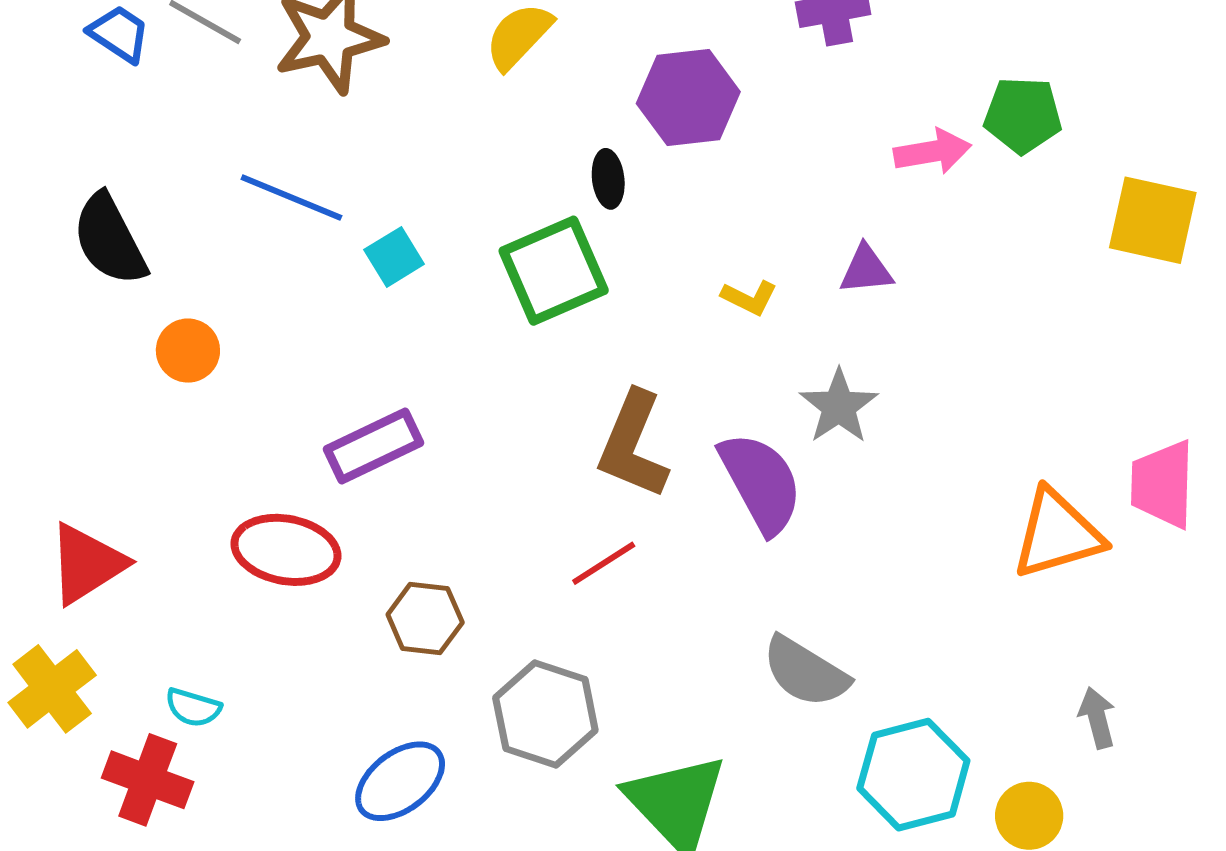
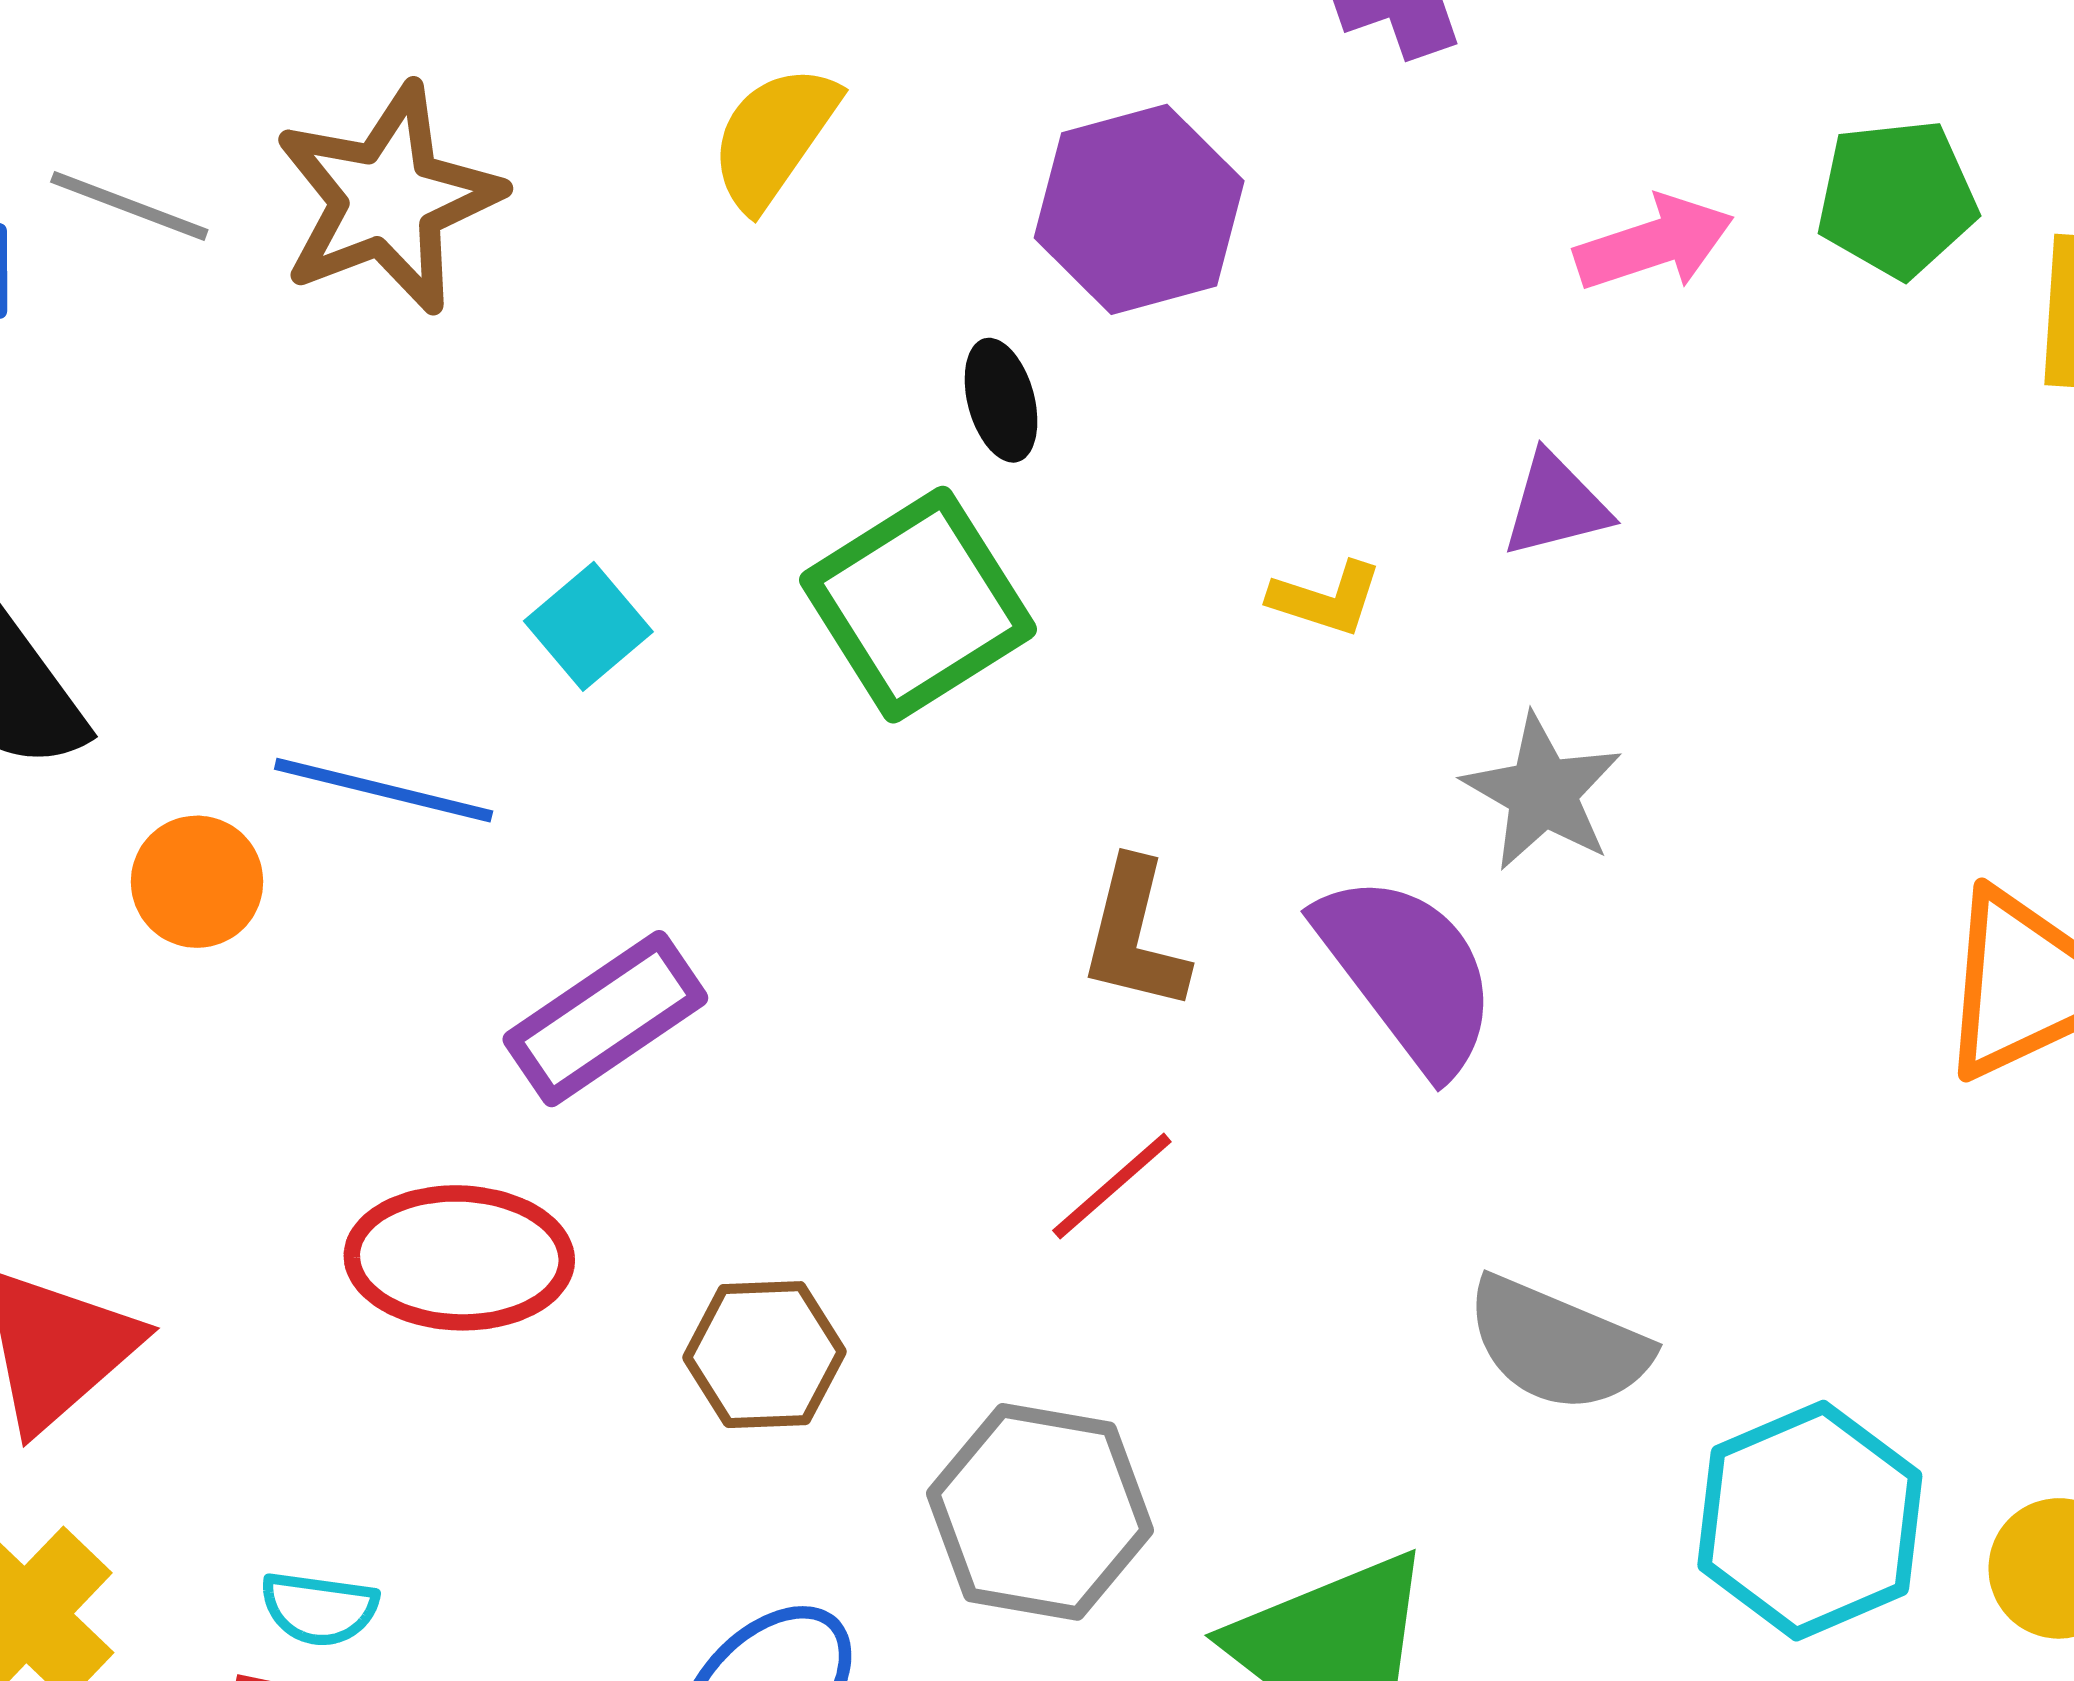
green pentagon: (1023, 115) -> (1897, 198), moved
blue line: (291, 198) -> (384, 790), moved
brown L-shape: (633, 445) -> (1135, 935), size x0.7

